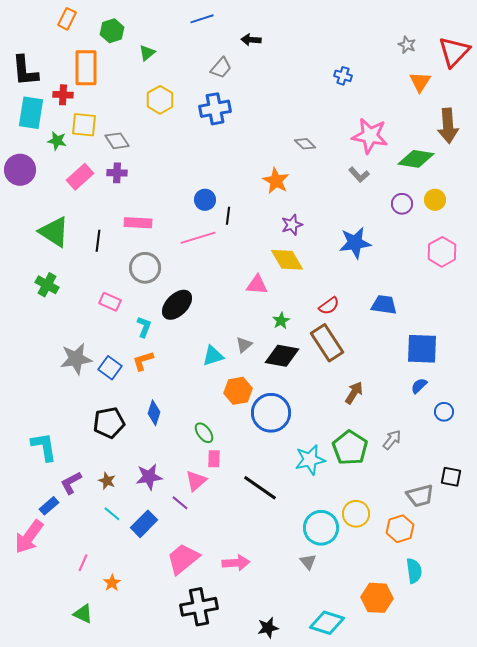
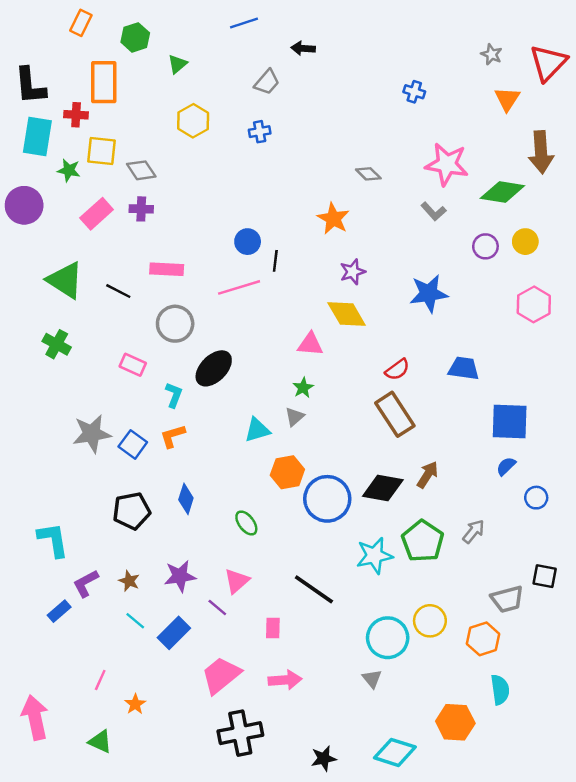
blue cross: (215, 109) -> (260, 132), size x0.6
black line: (98, 241) -> (118, 291), turned -70
green star: (281, 321) -> (303, 388), moved
black diamond: (282, 356) -> (383, 488), moved
pink rectangle: (214, 459) -> (273, 628), moved
pink arrow: (29, 537) -> (35, 717), moved, turned 132

